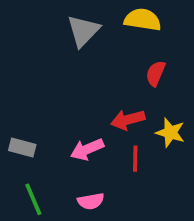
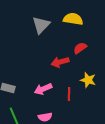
red semicircle: (156, 73) -> (80, 48), turned 32
red arrow: (128, 120) -> (60, 62), moved

